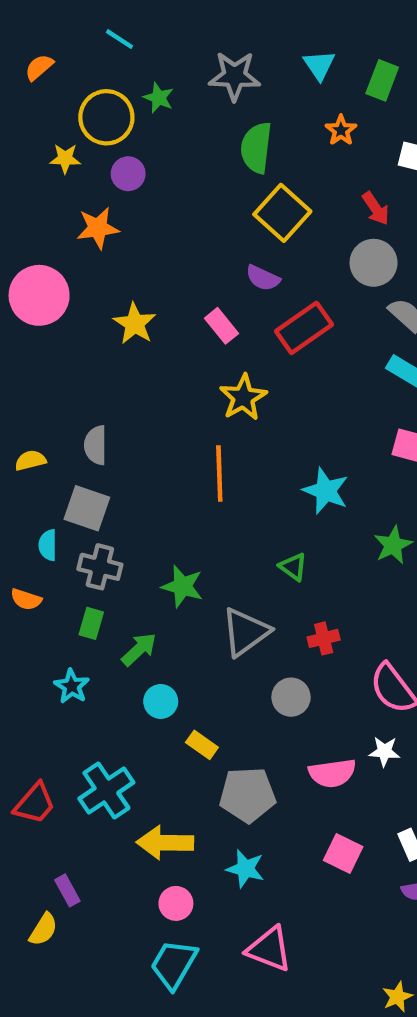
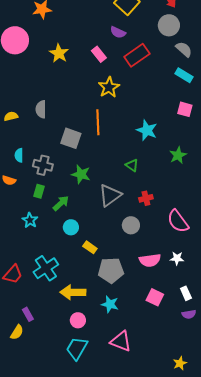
gray square: (87, 508) -> (71, 138), moved
white star: (384, 751) -> (177, 258), moved

